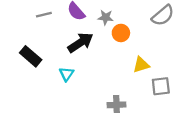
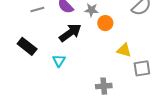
yellow triangle: (141, 65) -> (124, 50), turned 35

